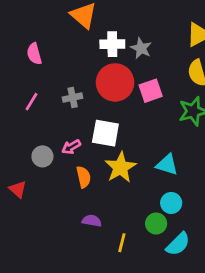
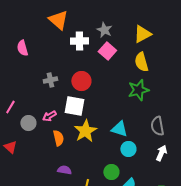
gray star: (141, 48) -> (104, 30), moved
red circle: (115, 82) -> (81, 81), moved, size x0.7
pink square: (151, 91) -> (107, 51), moved, turned -30
pink line: (31, 102) -> (10, 107), moved
cyan circle: (171, 203) -> (128, 149), moved

